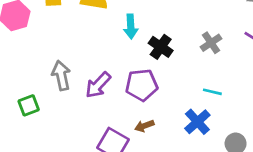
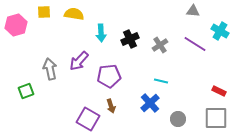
black cross: (161, 47) -> (130, 39), moved, turned 30
purple arrow: (98, 85) -> (79, 61), moved
brown arrow: (144, 126) -> (111, 106), turned -88

